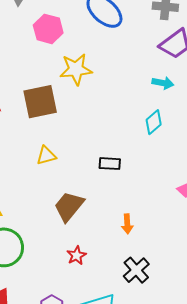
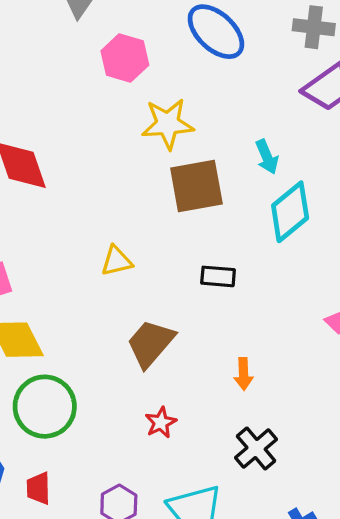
cyan arrow: (163, 83) -> (267, 157), moved, turned 55
brown square: (40, 102) -> (196, 186), moved
cyan diamond: (154, 122) -> (290, 212), size x1.5

